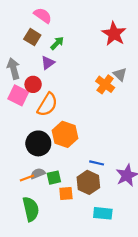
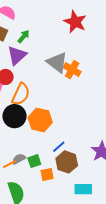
purple triangle: (48, 63) -> (17, 55), size x1.5
gray triangle: (120, 74) -> (57, 62), moved, size x1.6
black circle: (38, 143) -> (14, 116), moved
blue line: (97, 163) -> (59, 147), moved, turned -48

